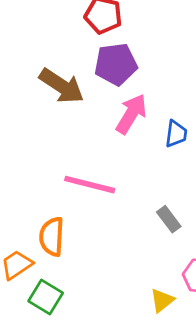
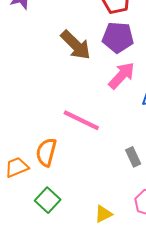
green square: (46, 297) -> (48, 200), moved
yellow triangle: (162, 300) -> (103, 214), moved

